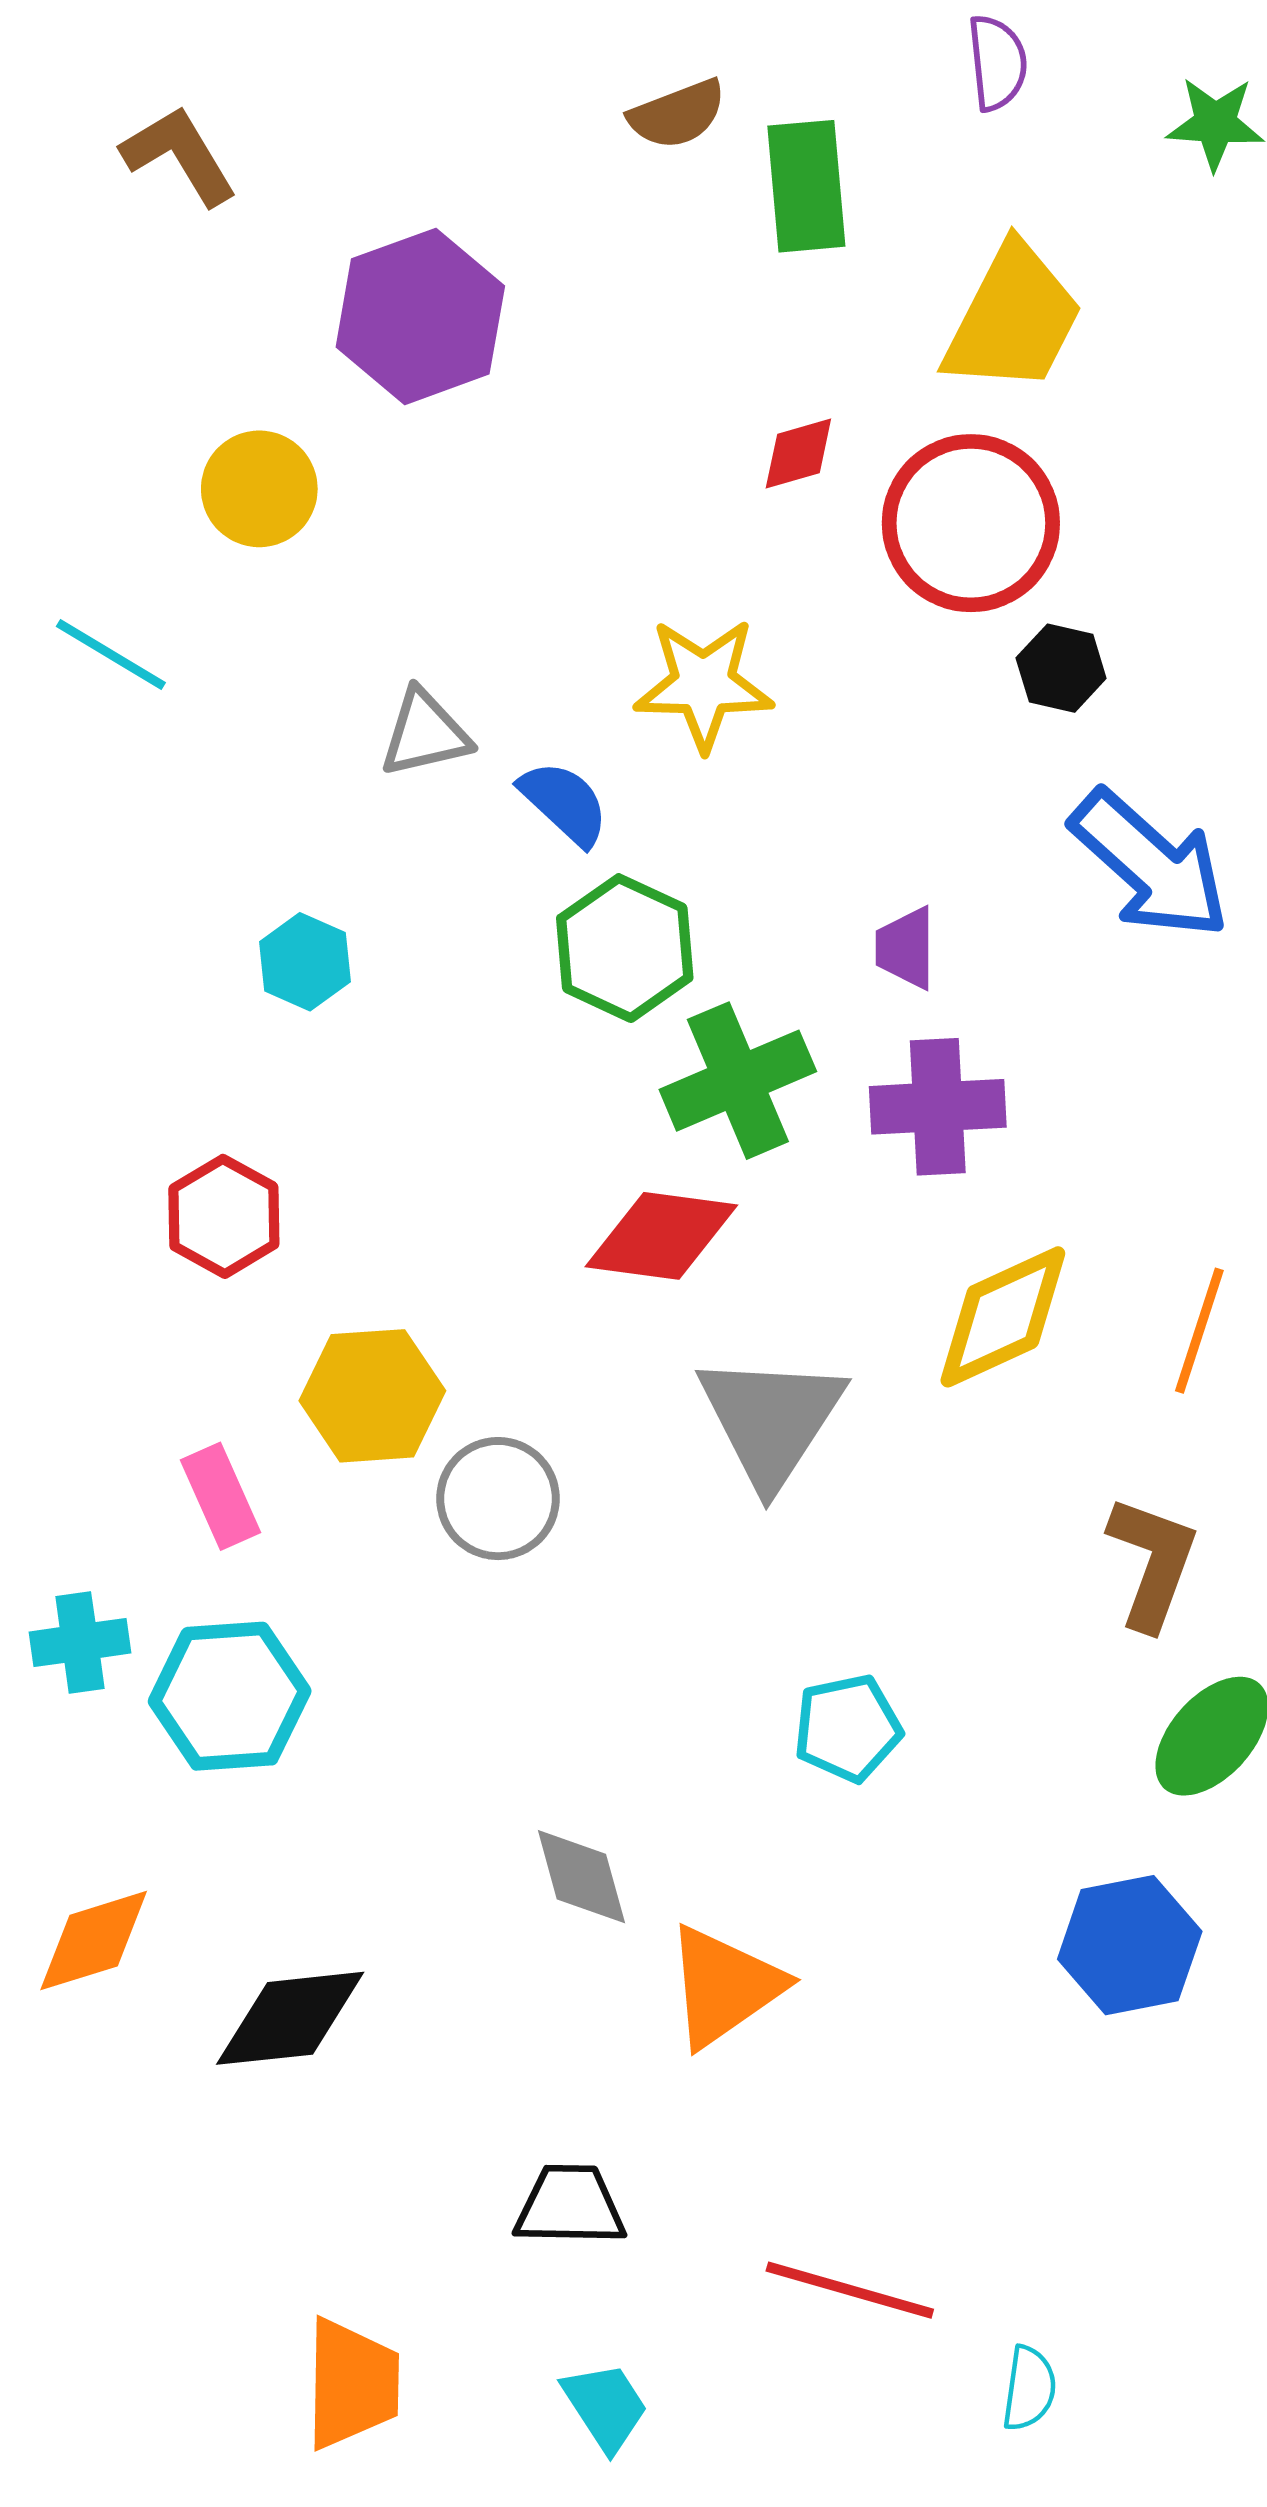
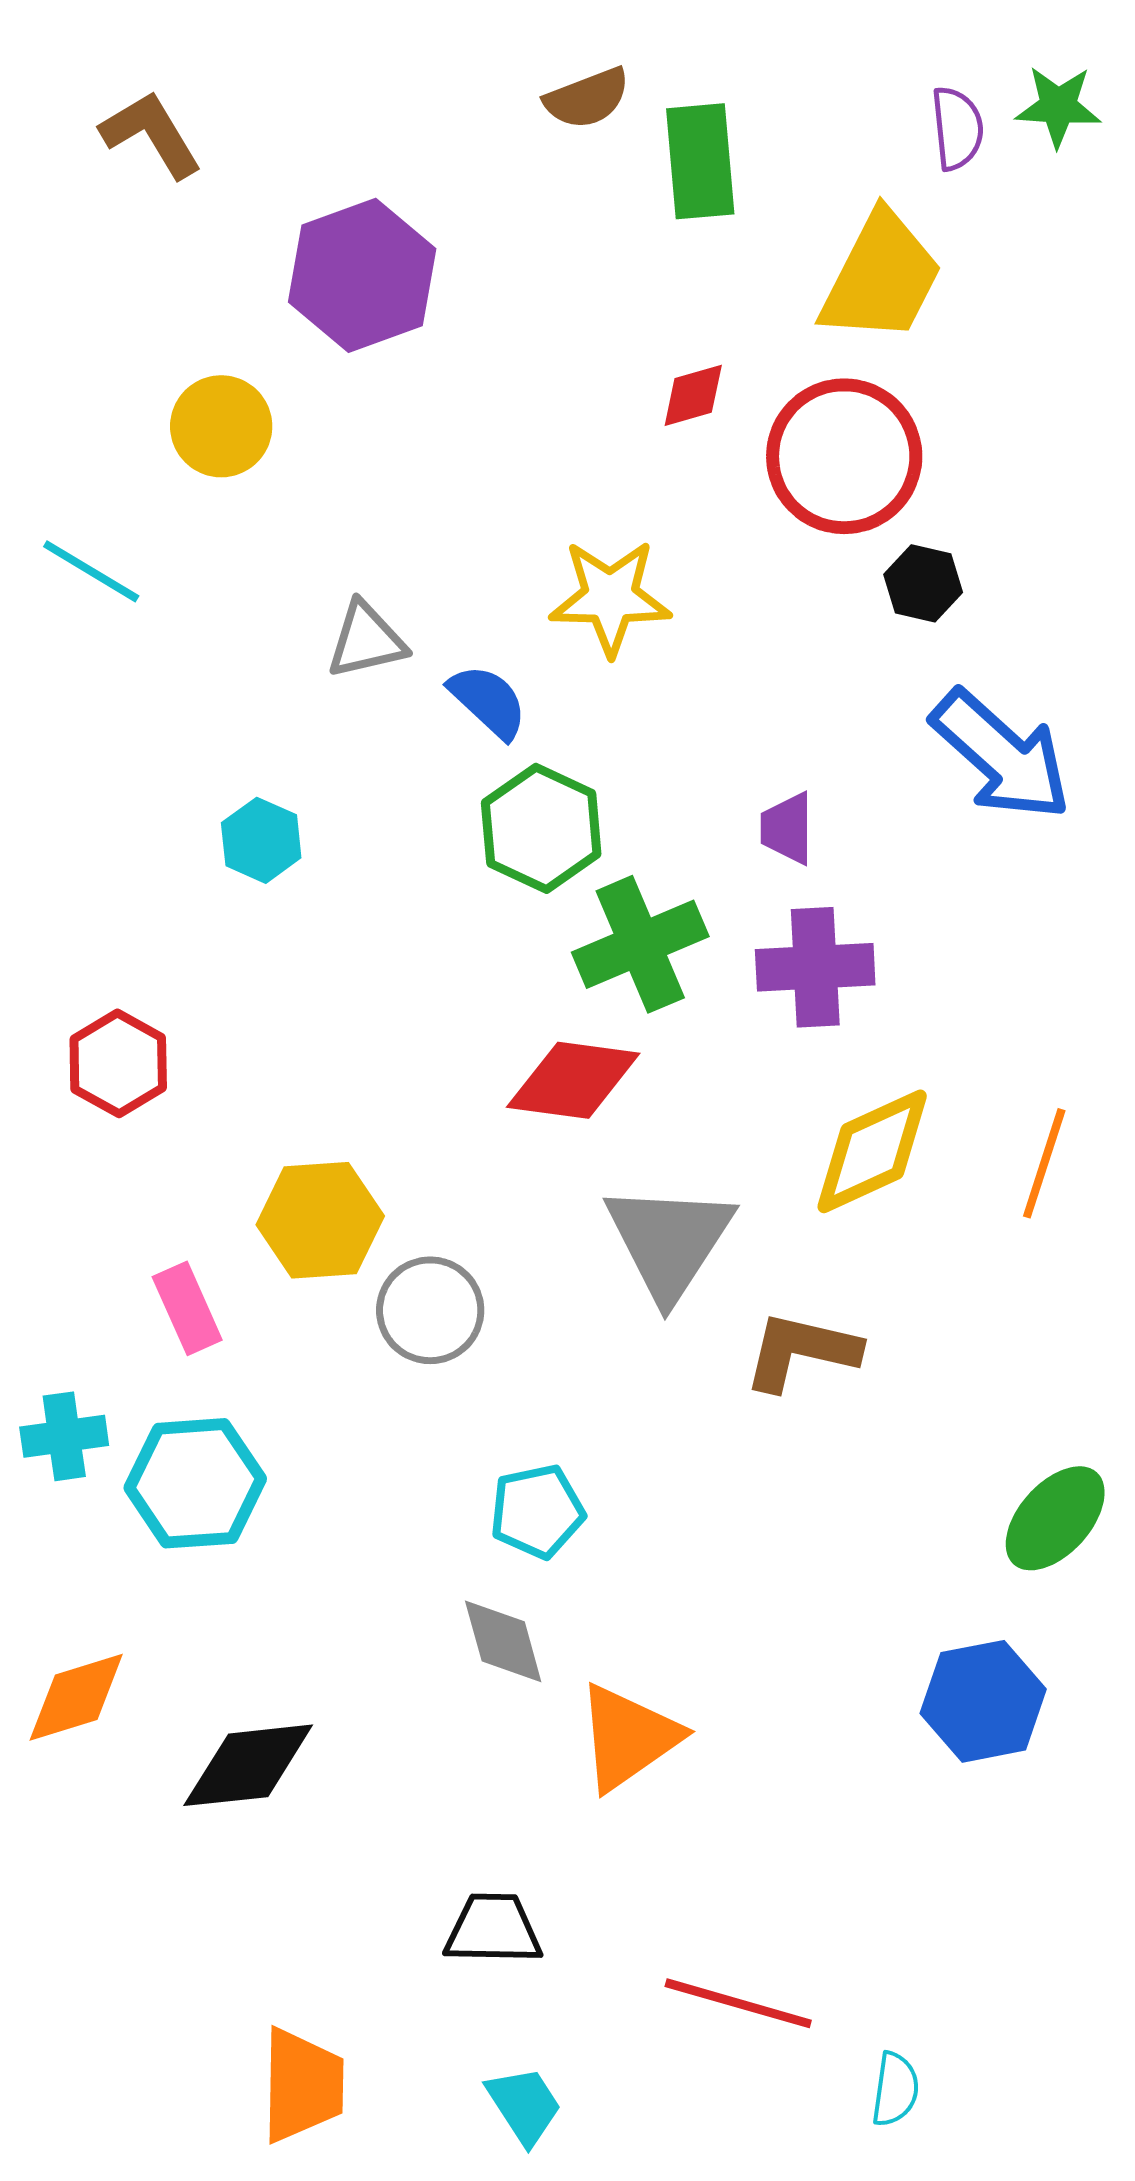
purple semicircle: (997, 63) -> (957, 128), moved
red hexagon: (224, 1216) -> (118, 1063), moved
brown L-shape: (1152, 1563) -> (801, 1351), moved, turned -97
cyan pentagon: (848, 1728) -> (537, 1511), moved

